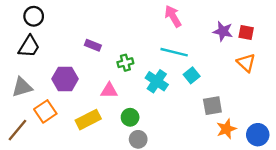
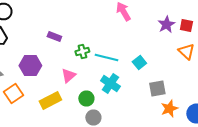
purple star: (223, 31) -> (166, 24), turned 30
cyan line: (174, 52) -> (106, 58), moved
cyan cross: (157, 81) -> (110, 84), moved
pink triangle: (109, 91) -> (68, 76), turned -42

